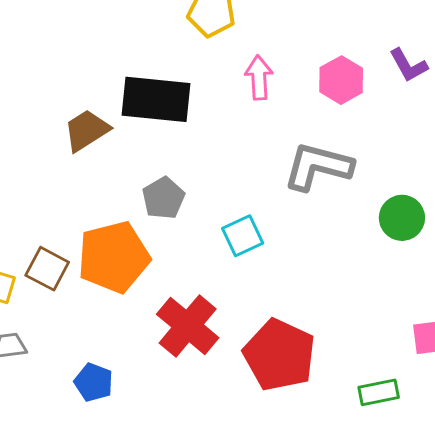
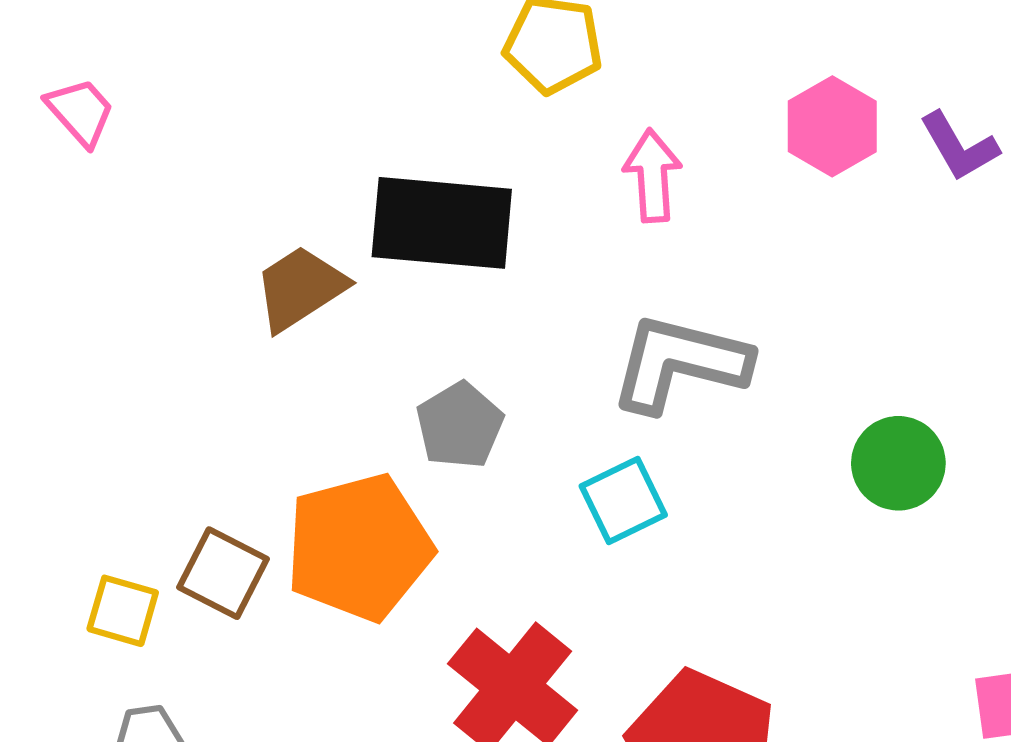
pink hexagon: (341, 80) -> (832, 126), moved
gray L-shape: (318, 166) -> (680, 363), moved
green circle: (402, 218) -> (898, 463), moved

